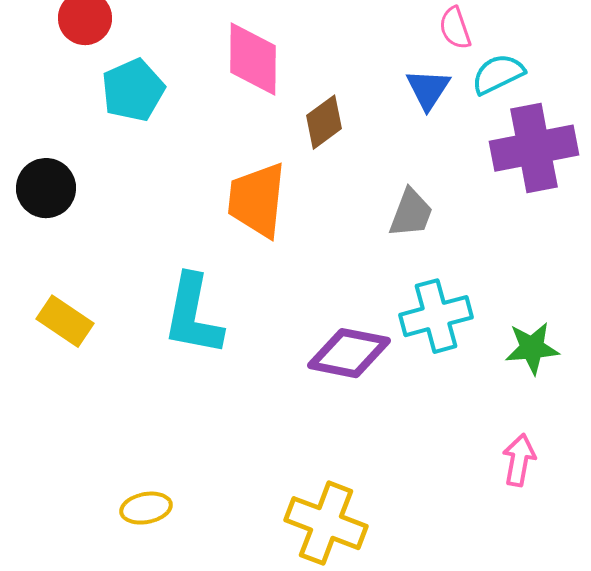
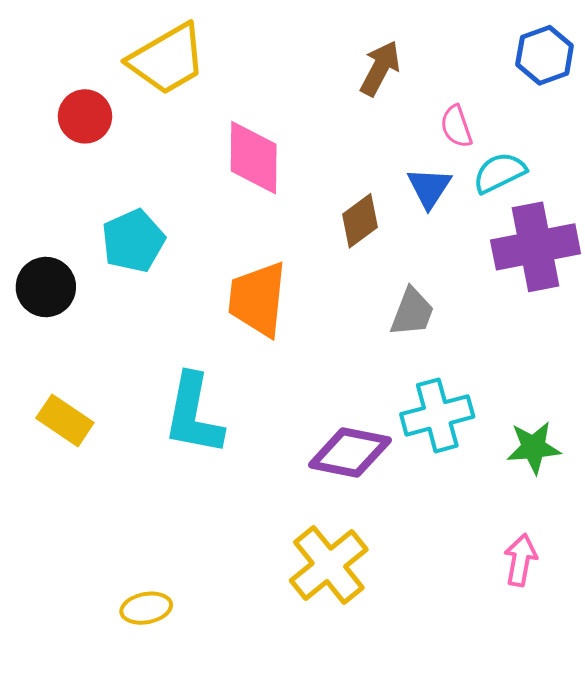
cyan pentagon: (133, 90) -> (133, 241), moved
brown diamond: (324, 122) -> (360, 221), moved
yellow cross: (326, 523) -> (329, 565), moved, turned 30

